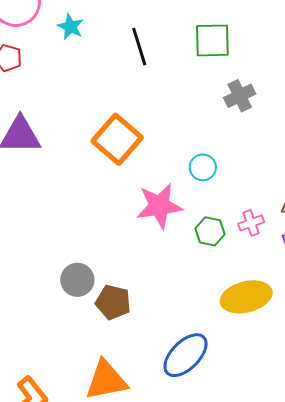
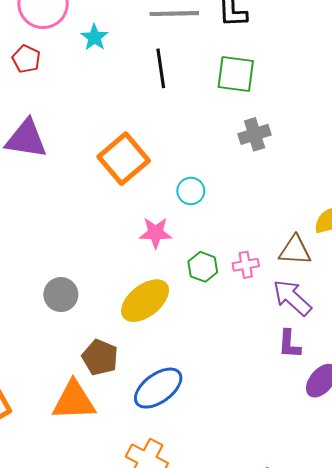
cyan circle: (203, 167) -> (191, 191), moved
pink star: (159, 206) -> (156, 233), size x0.7
yellow ellipse: (246, 297) -> (145, 301), moved, turned -33
brown pentagon: (113, 302) -> (100, 357), moved

